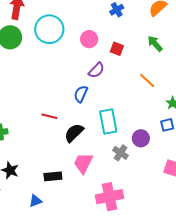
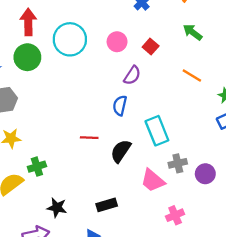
red square: (117, 49) -> (151, 46), turned 32
purple circle: (141, 138) -> (205, 174), moved
gray cross: (120, 153) -> (178, 163), turned -35
pink trapezoid: (83, 163) -> (153, 180), moved, turned -65
pink cross: (110, 197) -> (175, 215), size x0.6

